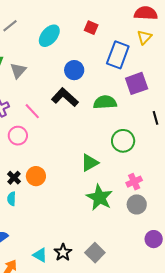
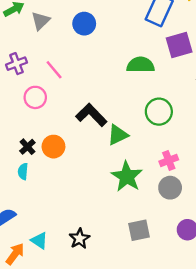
blue circle: (74, 70) -> (84, 24), moved
black L-shape: (65, 97) -> (91, 115), moved
gray square: (95, 253) -> (139, 230), moved, turned 30
cyan triangle: (40, 255) -> (39, 241), moved

